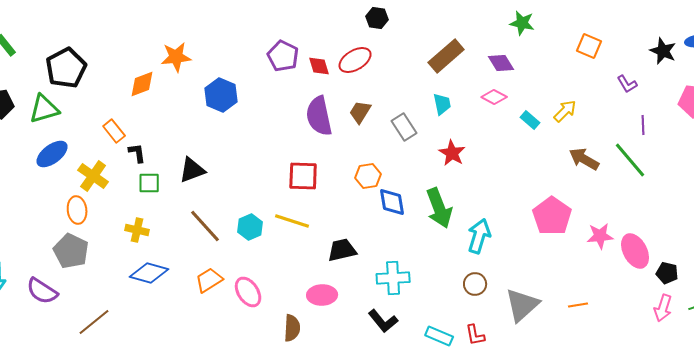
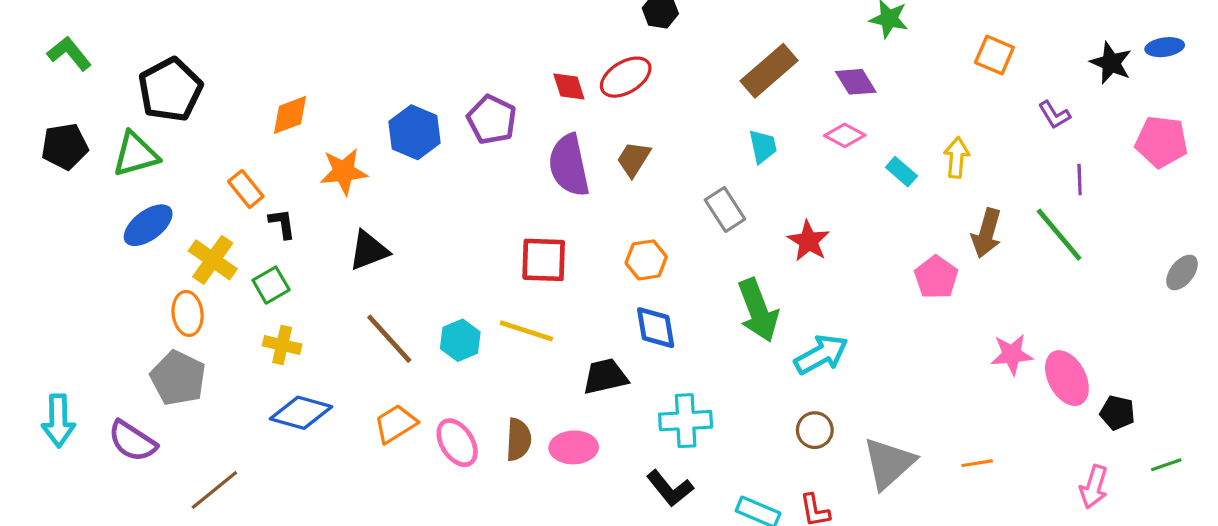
purple pentagon: (283, 56) -> (492, 120), moved
orange star: (176, 57) -> (344, 172), moved
yellow arrow: (565, 111) -> (957, 157), turned -40
gray rectangle: (404, 127) -> (725, 209), moved
red star: (452, 153) -> (808, 241), moved
brown arrow: (584, 159) -> (987, 233), turned -104
green square: (149, 183) -> (271, 285), moved, turned -30
blue diamond: (392, 202) -> (656, 328), moved
pink pentagon: (552, 216) -> (936, 277), moved, size x0.7
cyan arrow: (479, 236) -> (821, 354), turned 44
pink arrow: (663, 308) -> (1094, 487), moved
brown semicircle: (292, 328) -> (519, 440), moved

